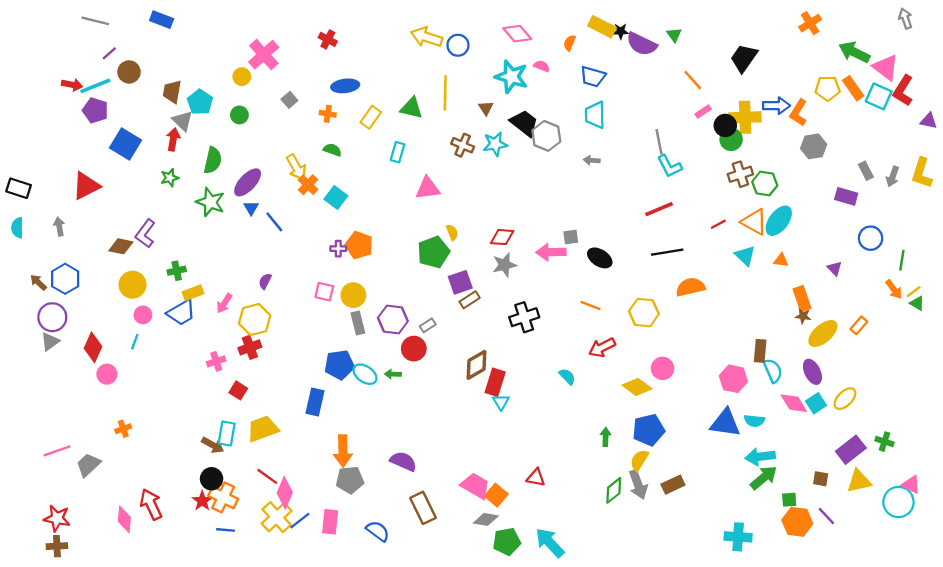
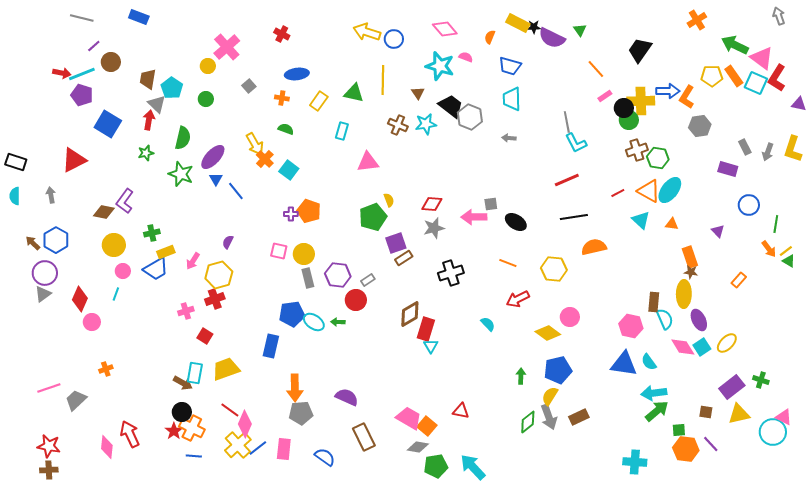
yellow ellipse: (823, 333) -> (684, 294), moved, turned -48
cyan semicircle: (754, 421) -> (649, 362), turned 48

